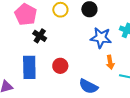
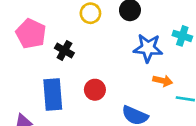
pink pentagon: (26, 14) -> (31, 34), moved
orange arrow: (110, 62) -> (163, 81), turned -64

